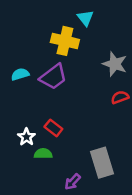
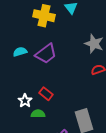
yellow cross: (65, 41) -> (44, 16), moved

